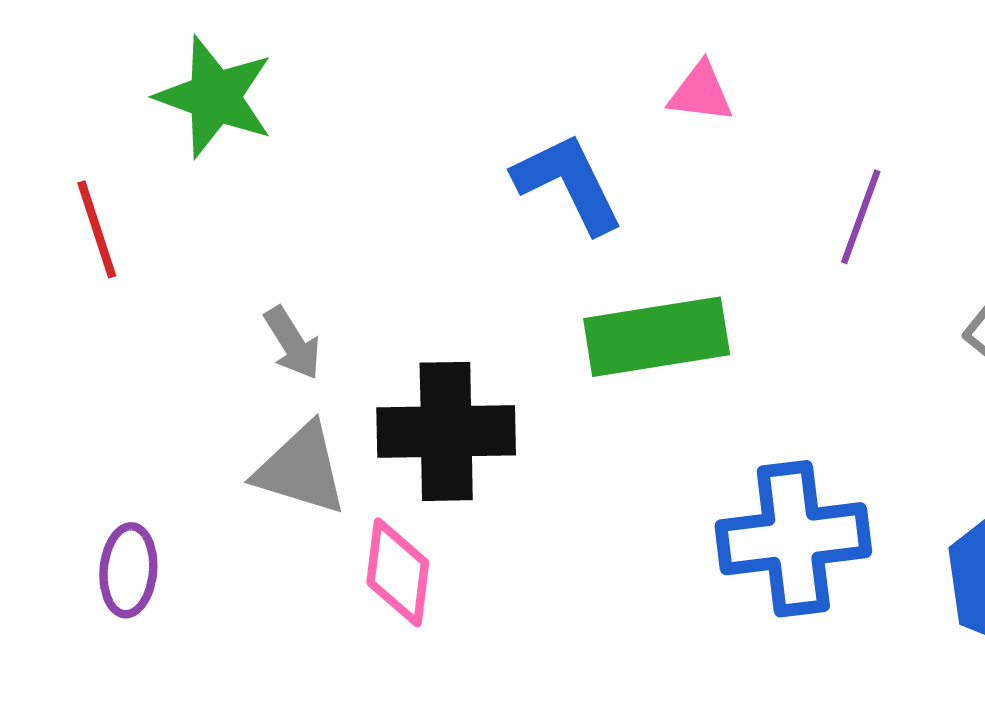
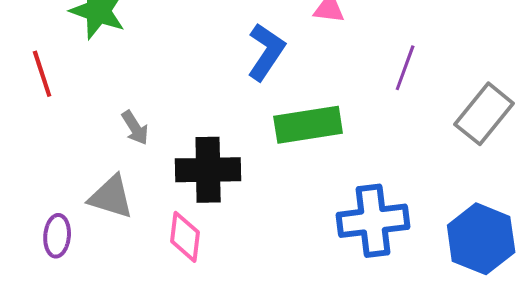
blue L-shape: (568, 183) -> (266, 52), turned 60
gray triangle: (301, 469) -> (111, 197), moved

